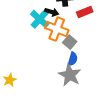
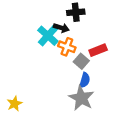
red rectangle: (85, 12) -> (98, 50), moved
orange cross: (57, 29) -> (67, 47), size x0.7

